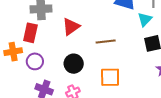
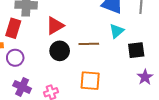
cyan triangle: (145, 19) -> (117, 31), moved
black circle: (74, 64) -> (60, 51), moved

